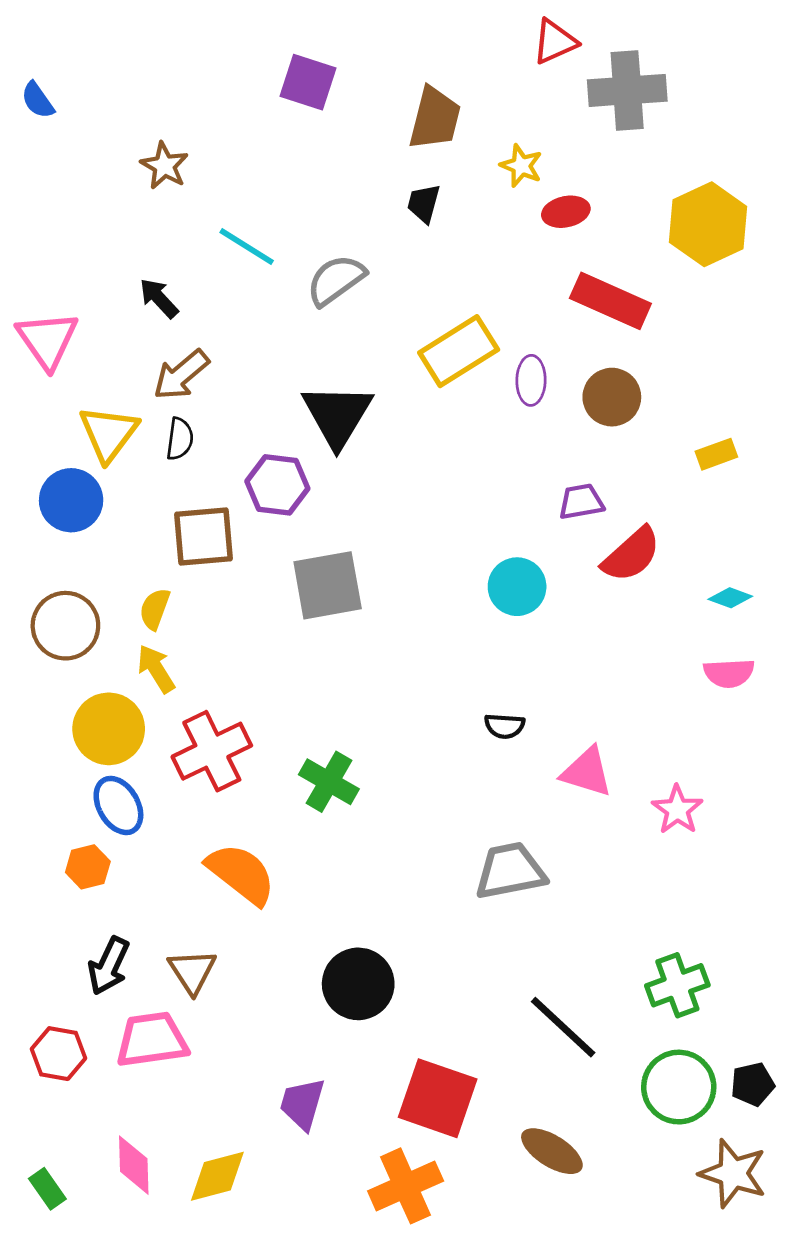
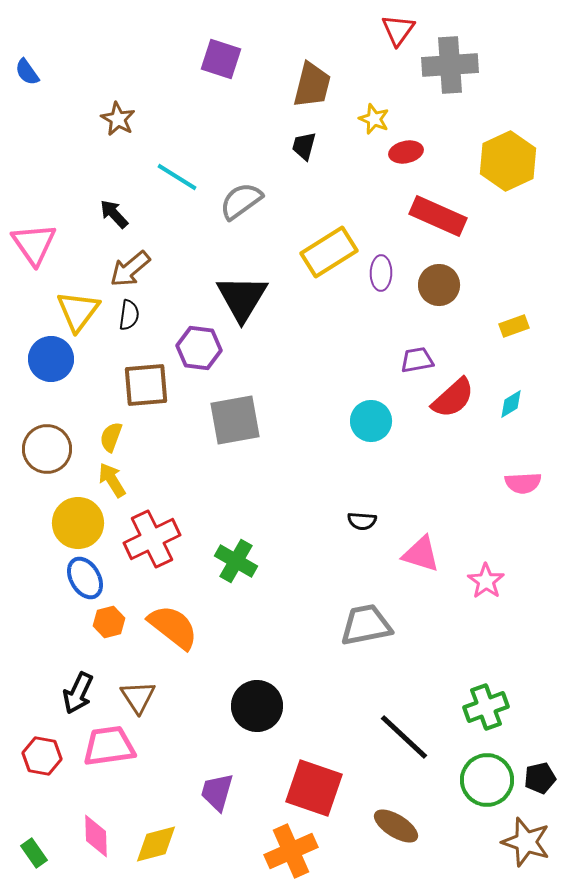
red triangle: (555, 42) -> (398, 30), turned -30
cyan diamond: (730, 598) -> (511, 404), moved, turned -52
orange hexagon: (88, 867) -> (109, 622), moved

